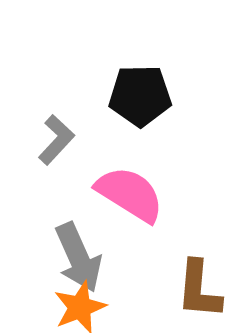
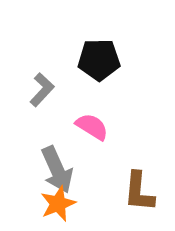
pink semicircle: (130, 194) -> (92, 127), size x0.7

